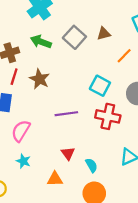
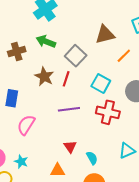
brown triangle: (104, 34) -> (105, 35), size x1.5
gray square: (74, 37) -> (76, 56), moved
red line: (14, 77) -> (66, 79), moved
cyan star: (23, 161) -> (21, 162), moved

